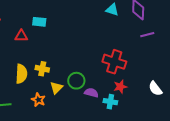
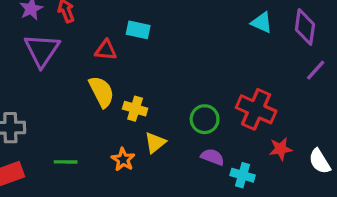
purple line: (147, 35) -> (316, 70), turned -40
yellow semicircle: (21, 74) -> (102, 92), moved, turned -36
green circle: (76, 81) -> (205, 119), moved
red star: (120, 87) -> (281, 149), moved

